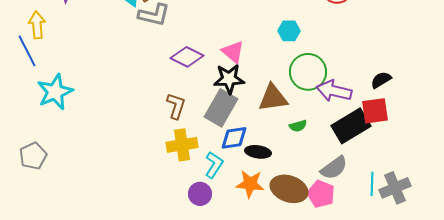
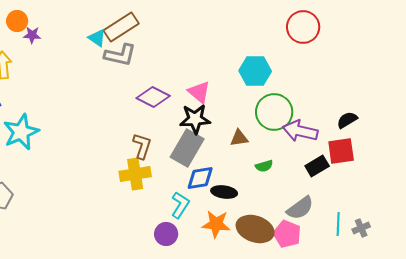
cyan hexagon: (289, 31) -> (255, 71), size x1.4
brown triangle: (273, 98) -> (239, 138), size x0.6
black rectangle: (351, 126) -> (317, 166), size x0.6
yellow cross: (182, 145) -> (135, 174), moved
gray cross: (395, 188) -> (361, 228), size x0.6

